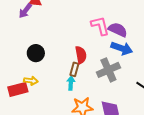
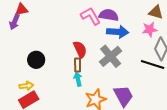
yellow arrow: (31, 81) -> (26, 86), moved

